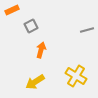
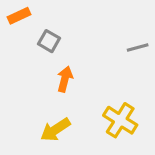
gray square: (31, 26) -> (49, 41), turned -32

